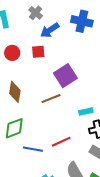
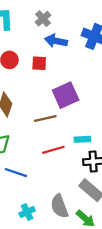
blue arrow: (50, 30) -> (56, 41), turned 36
red line: (61, 142) -> (53, 150), moved

